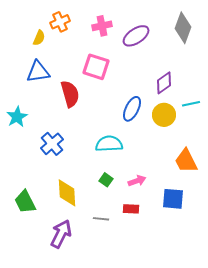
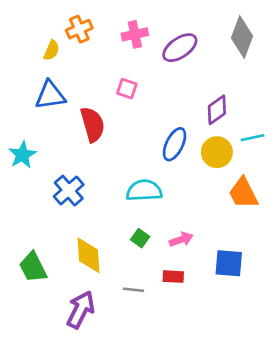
pink square: (96, 67) -> (127, 89), size x0.6
orange trapezoid: (186, 161) -> (243, 193), moved

